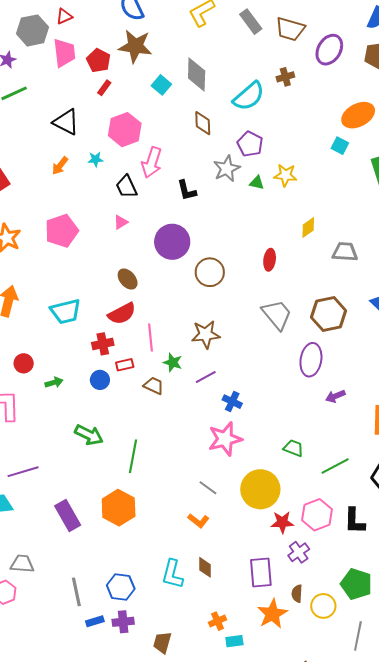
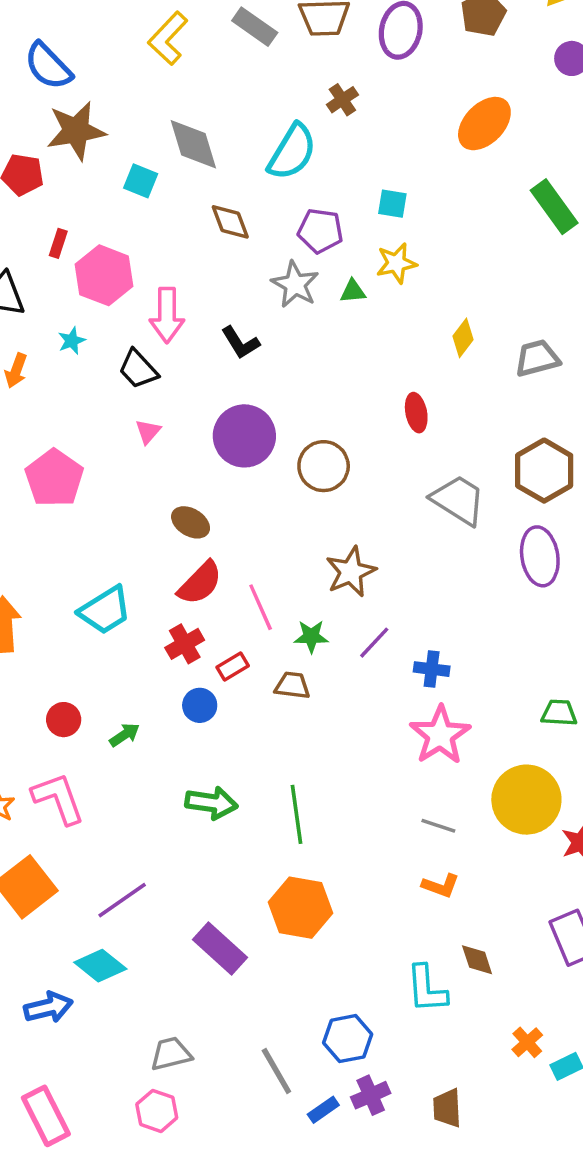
red rectangle: (104, 88) -> (58, 243), moved
cyan square: (340, 146) -> (392, 204), moved

